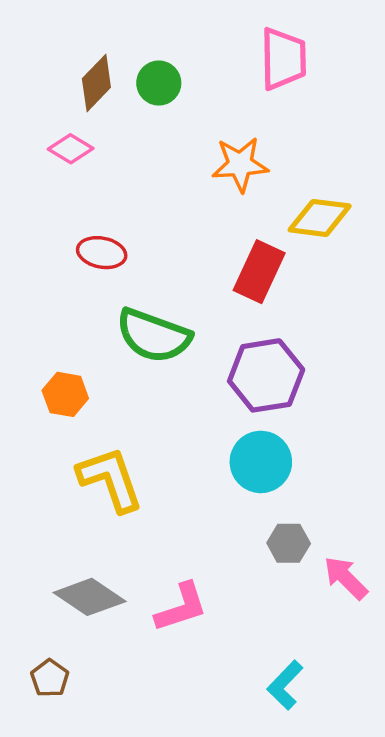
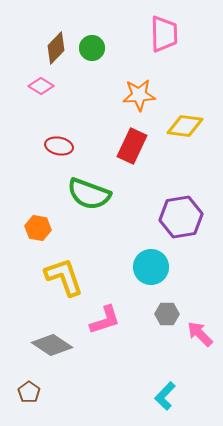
red rectangle: (259, 272) -> (132, 146), moved
purple hexagon: (266, 375) -> (181, 217), moved
pink L-shape: (181, 607) -> (105, 320), moved

